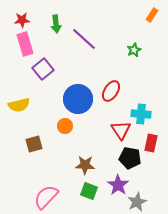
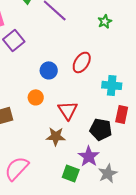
blue circle: (78, 99) -> (49, 70), size x0.6
red triangle: (121, 130) -> (68, 110), moved
green square: (89, 191) -> (71, 173), moved

